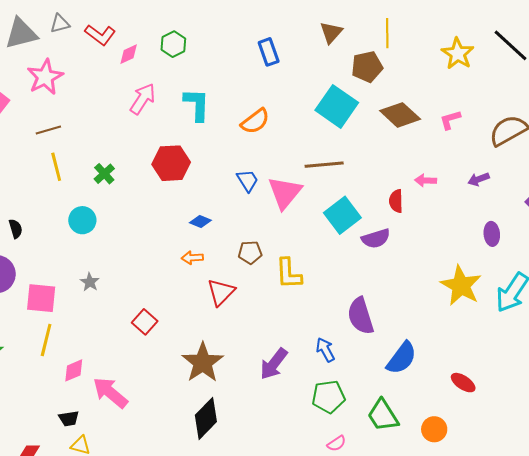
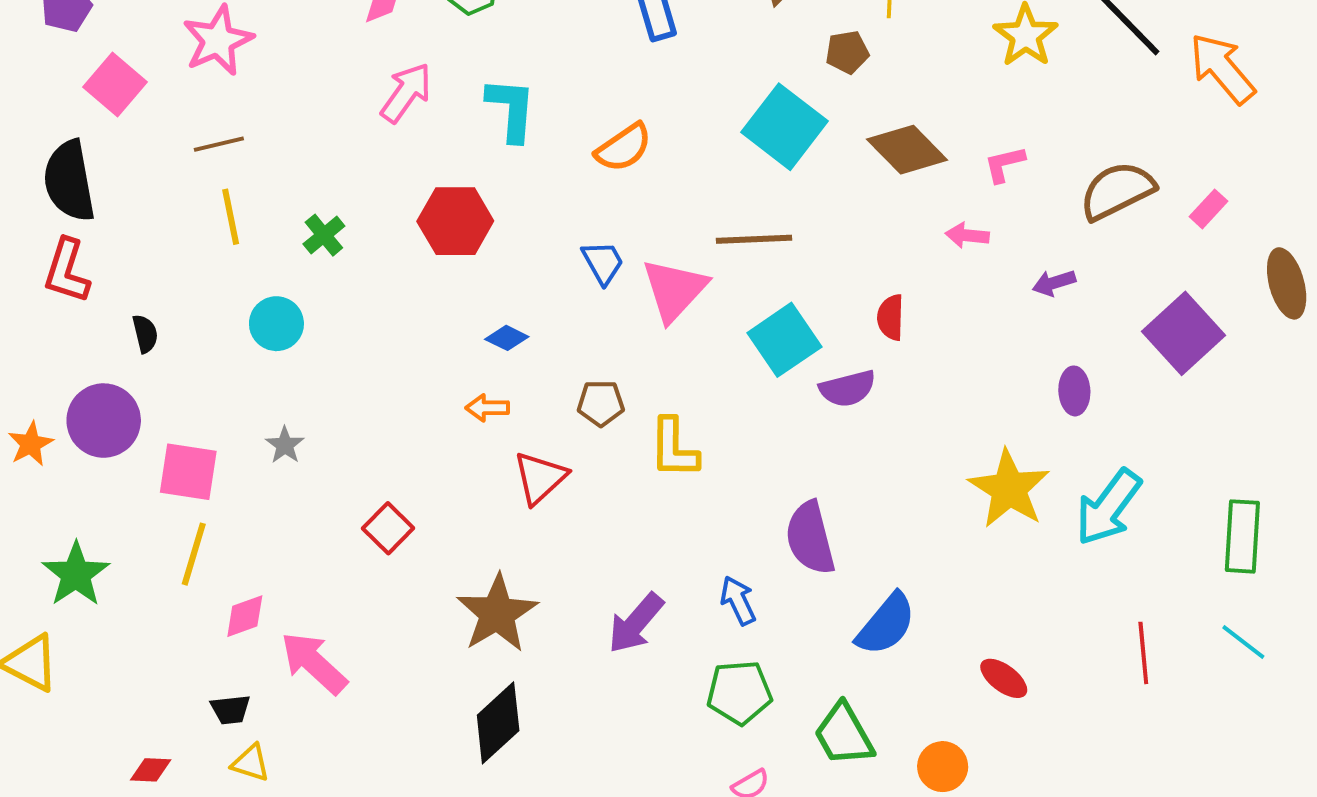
brown pentagon: (367, 67) -> (847, 52), size x0.7
pink arrow: (426, 180) -> (967, 235), moved

